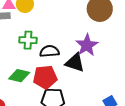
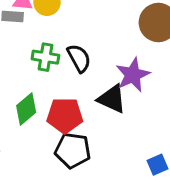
black semicircle: (49, 51) -> (79, 58), moved, turned 60
green diamond: (19, 76) -> (26, 109), turned -60

